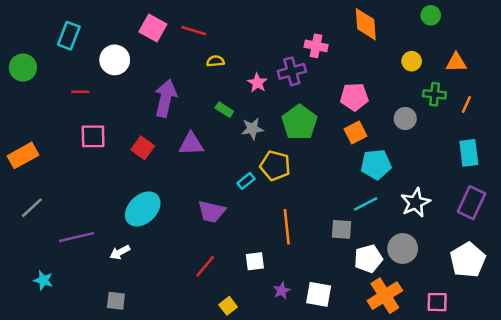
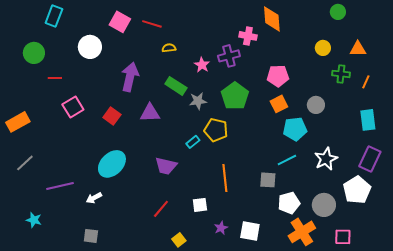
orange diamond: (366, 24) -> (272, 19), moved
cyan rectangle: (69, 36) -> (54, 16), moved
green circle: (23, 68) -> (34, 53), moved
red line: (80, 92) -> (55, 78), moved
green rectangle: (224, 110) -> (176, 86), size x1.5
gray circle: (405, 119) -> (316, 105), moved
pink square: (93, 136) -> (73, 107), turned -30
gray circle: (403, 248) -> (324, 205), moved
white pentagon: (468, 260) -> (357, 190), moved

